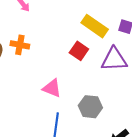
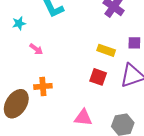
yellow rectangle: (95, 26) -> (106, 50), size x0.7

